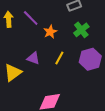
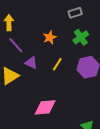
purple line: (31, 18) -> (16, 45), moved

